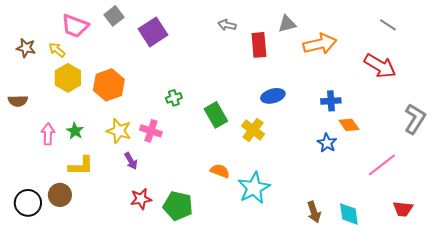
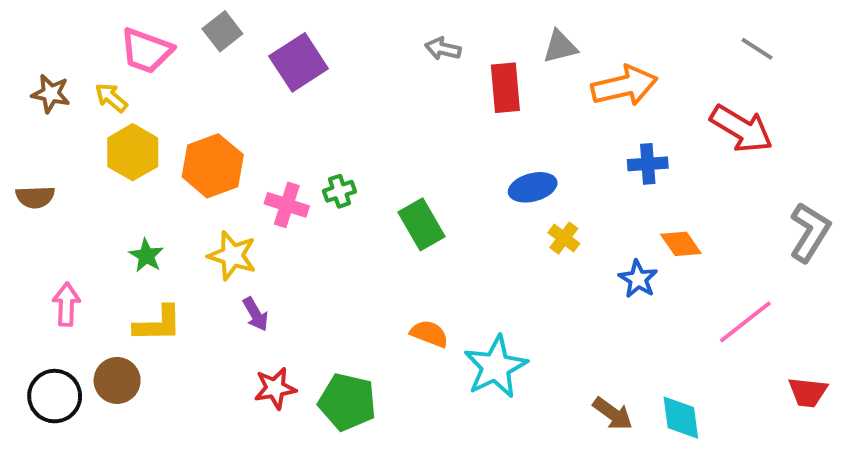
blue cross: (331, 101) -> (648, 164), moved
yellow cross: (253, 130) -> (564, 238), moved, size x0.7
pink cross: (151, 131) -> (287, 205), moved
pink arrow: (48, 134) -> (66, 304), moved
red trapezoid: (403, 209) -> (808, 392), moved
brown arrow: (314, 212) -> (613, 414), turned -35

